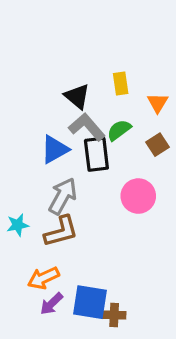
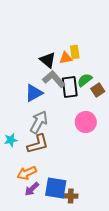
orange triangle: (158, 103) -> (66, 58), moved, turned 48
green semicircle: (119, 130) -> (85, 80), moved
black rectangle: (96, 154) -> (70, 87), moved

